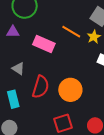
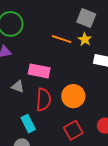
pink rectangle: (44, 44) -> (39, 71), moved
cyan rectangle: (13, 99) -> (28, 124), moved

